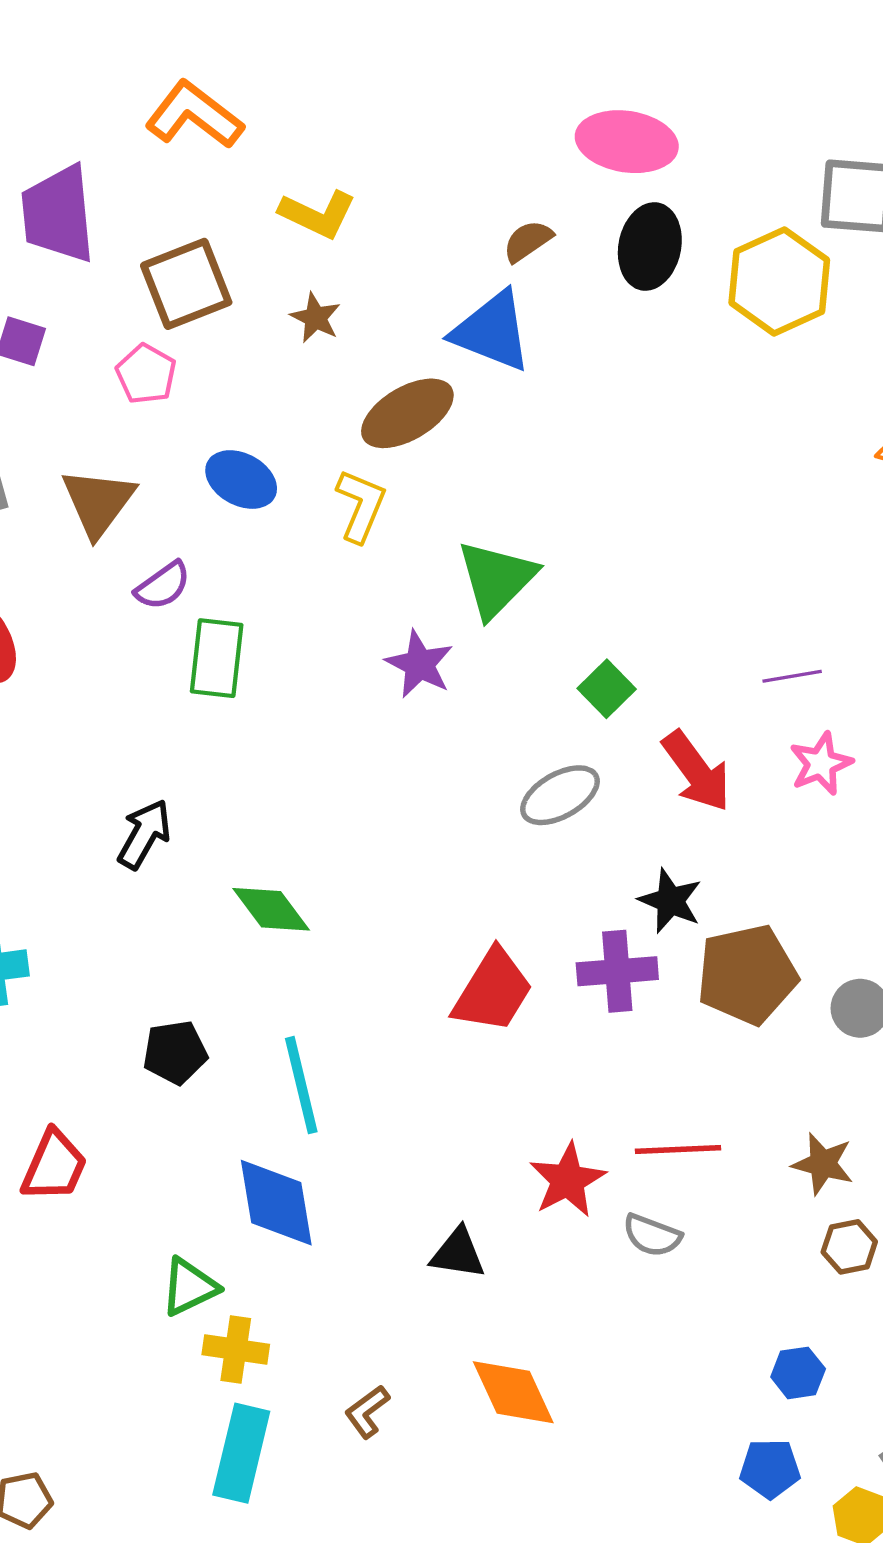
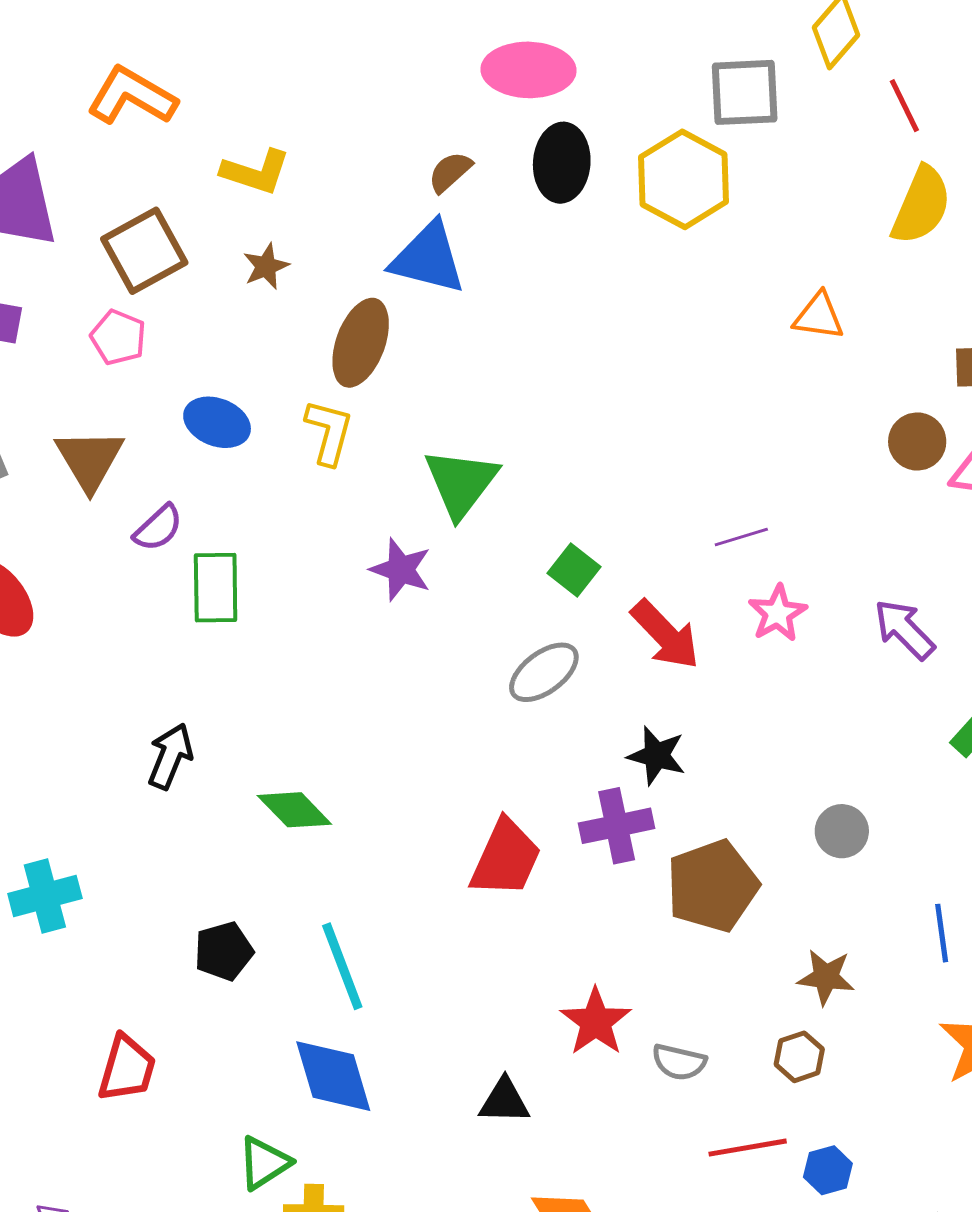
brown star: (316, 318) -> (266, 266), turned 30
brown ellipse: (407, 413) -> (361, 343), turned -32
brown pentagon: (747, 975) -> (712, 886), moved
red line: (678, 1149) -> (748, 1148), moved
brown hexagon: (849, 1247) -> (799, 1057), moved

